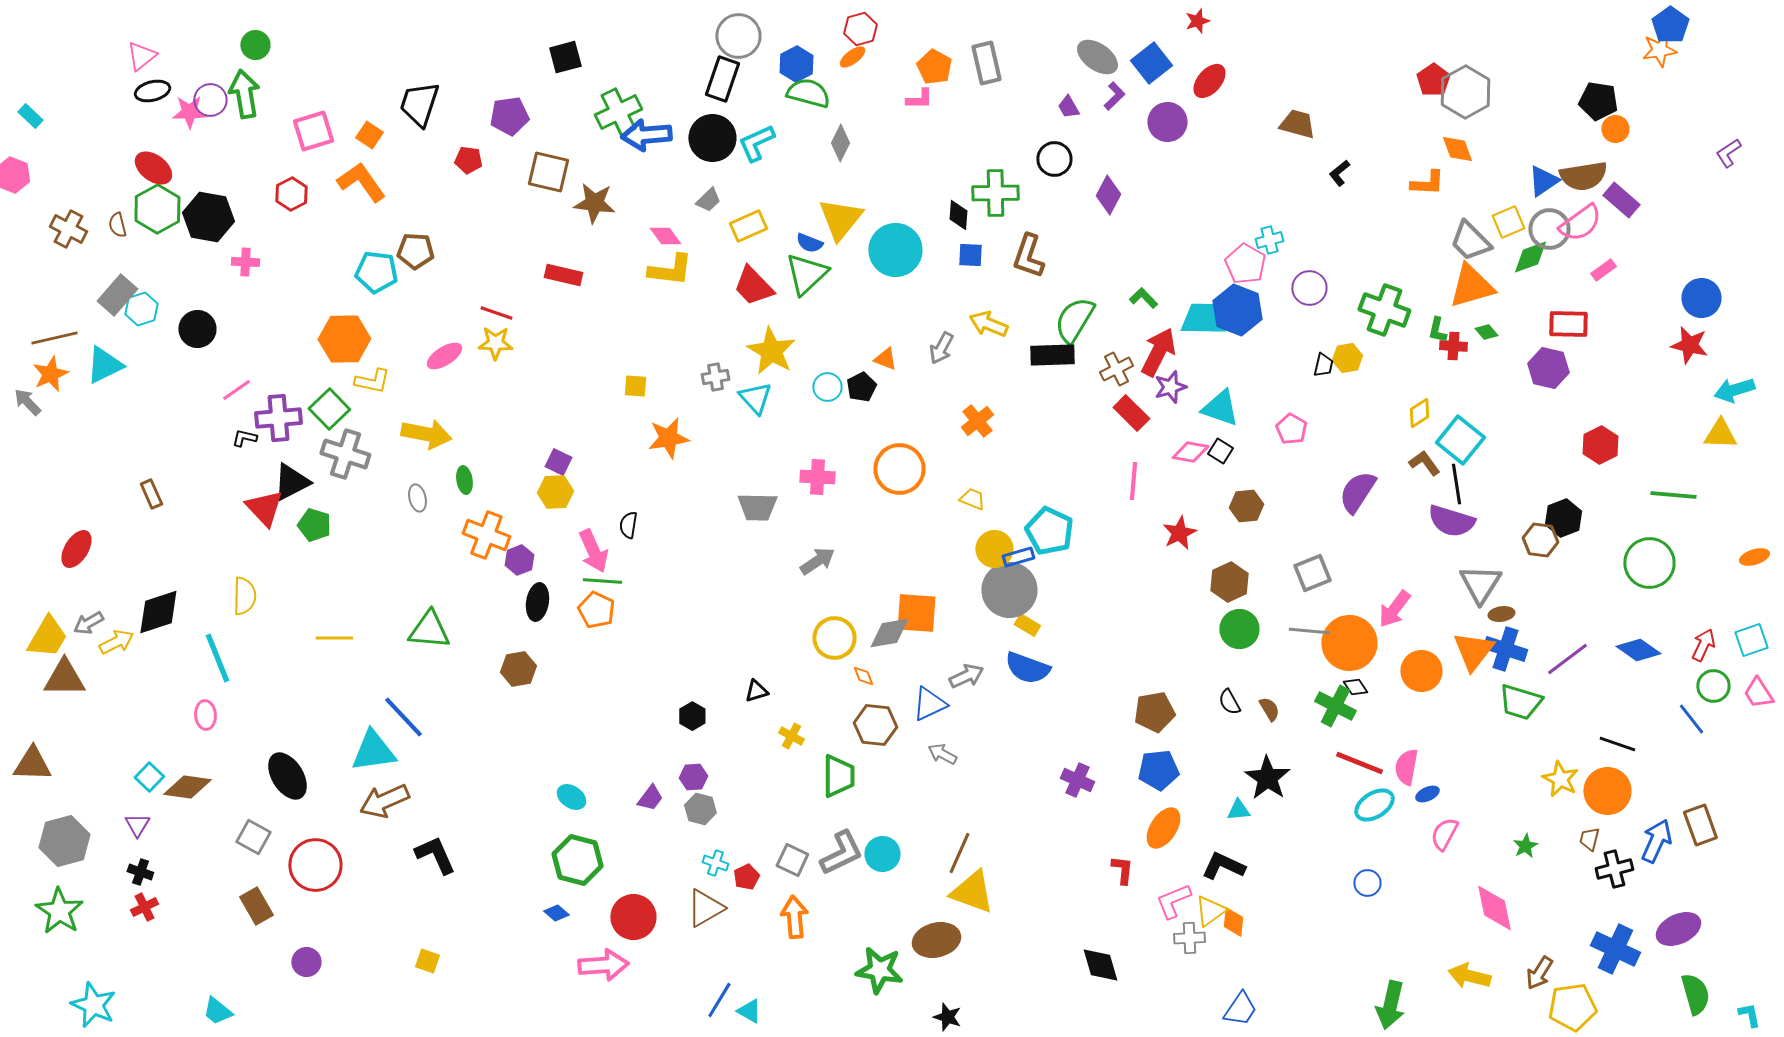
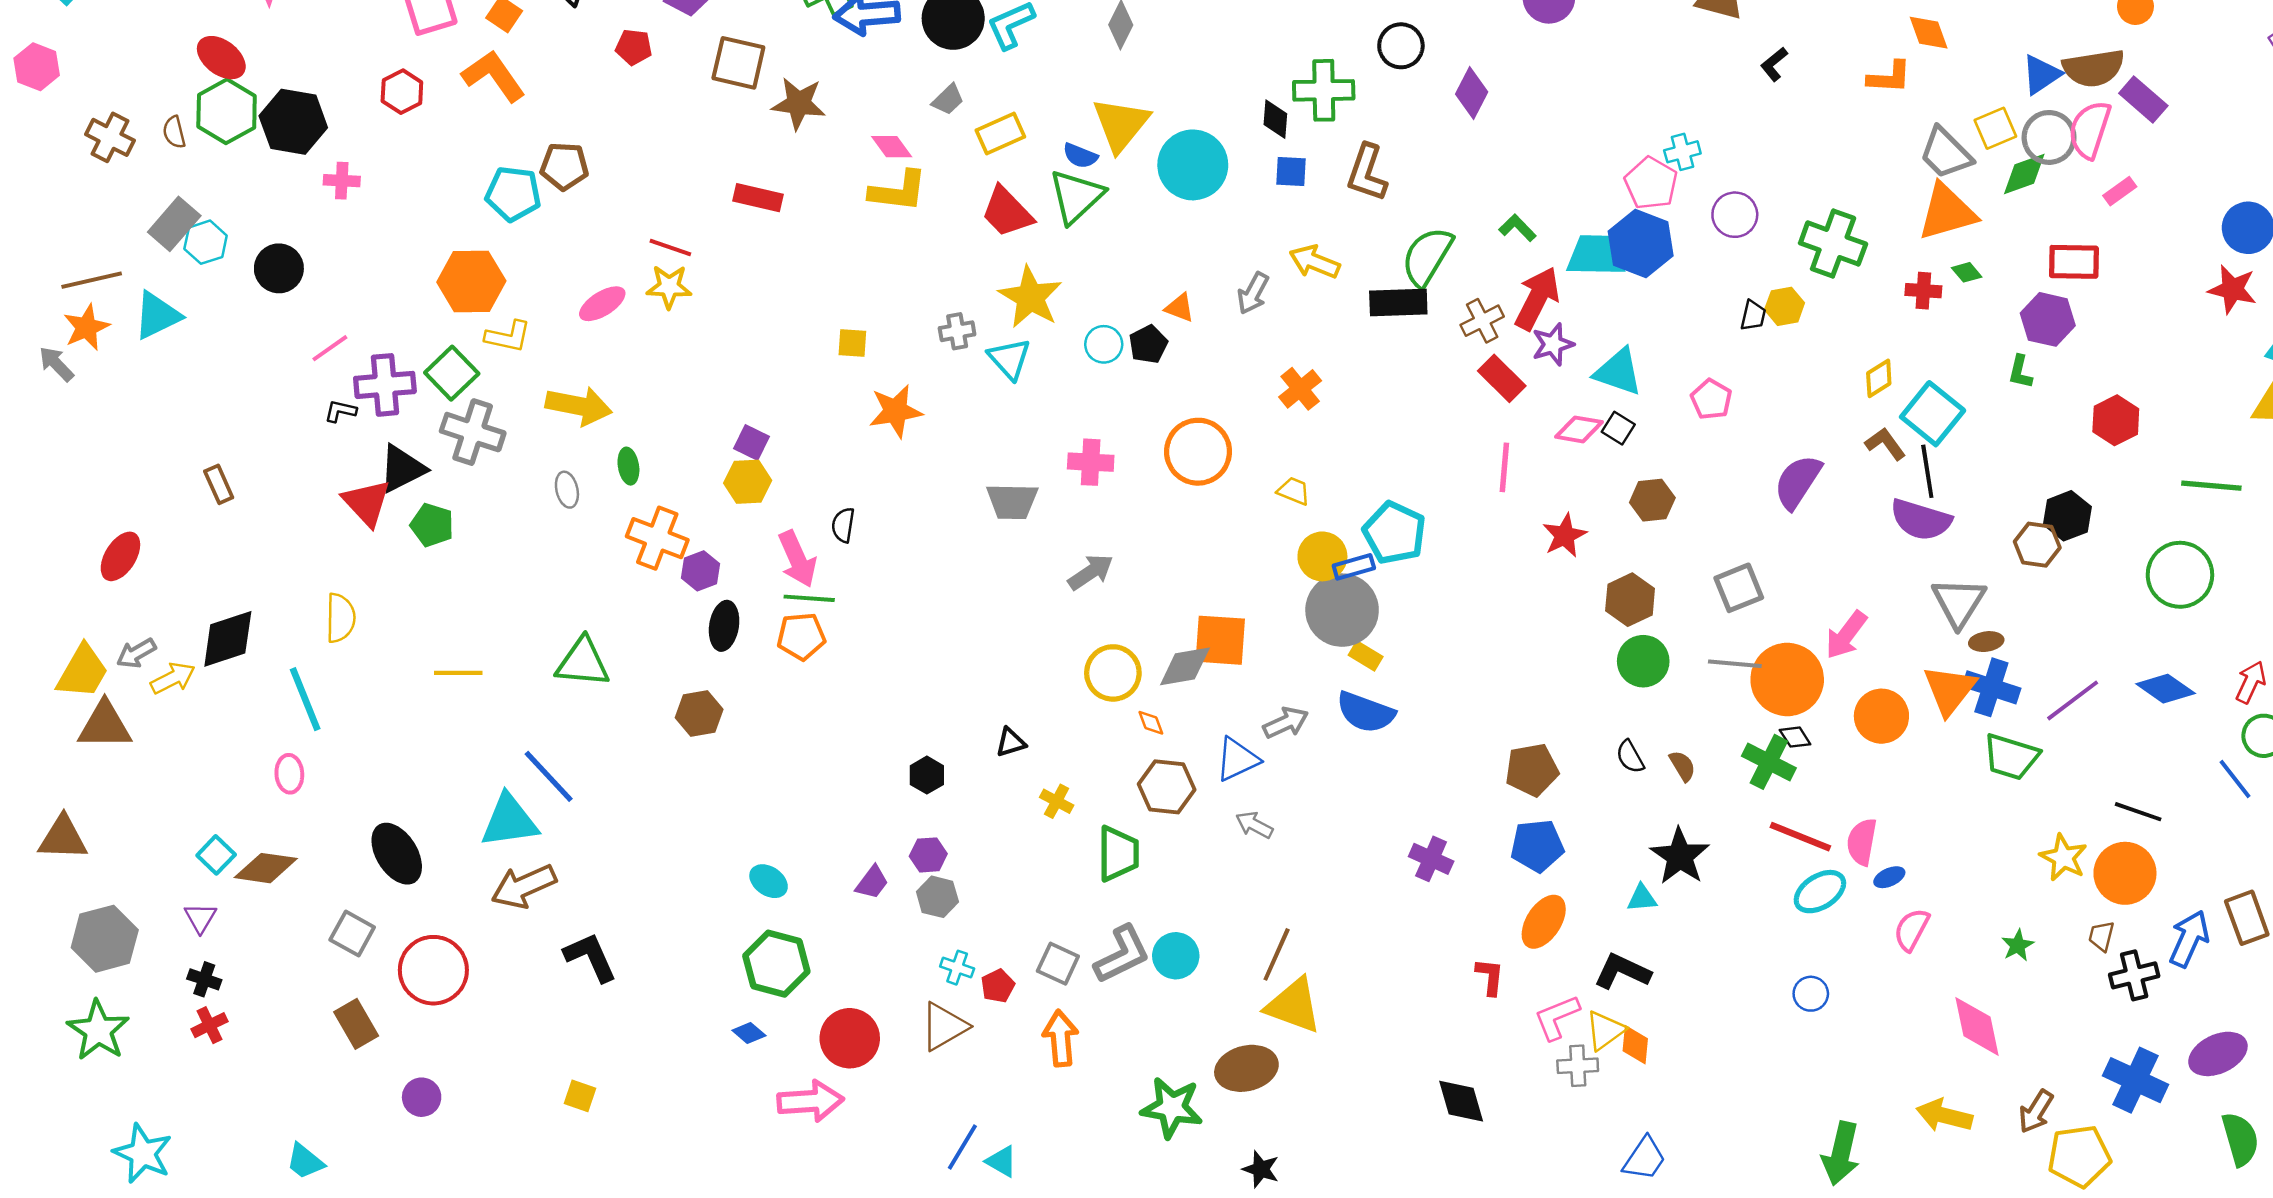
pink semicircle: (1580, 223) -> (2090, 130), turned 144
green L-shape: (1437, 330) -> (2020, 372), moved
orange pentagon: (596, 610) -> (801, 636), turned -30

